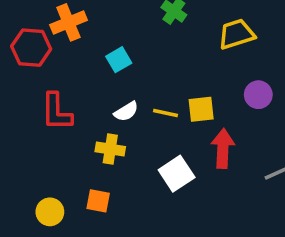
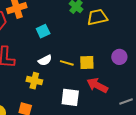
yellow trapezoid: (237, 34) -> (97, 17), moved
red arrow: (223, 148) -> (97, 85), turned -70
white square: (177, 174) -> (70, 97), turned 36

